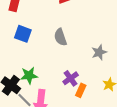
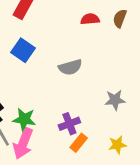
gray semicircle: (60, 37) -> (70, 67), turned -102
green star: (29, 75) -> (24, 119), moved

